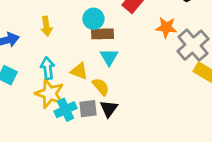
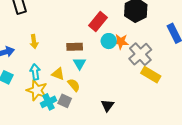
cyan circle: (93, 19) -> (109, 41), moved
gray square: (88, 109) -> (65, 101), turned 32
black triangle: (109, 109) -> (107, 105), moved

